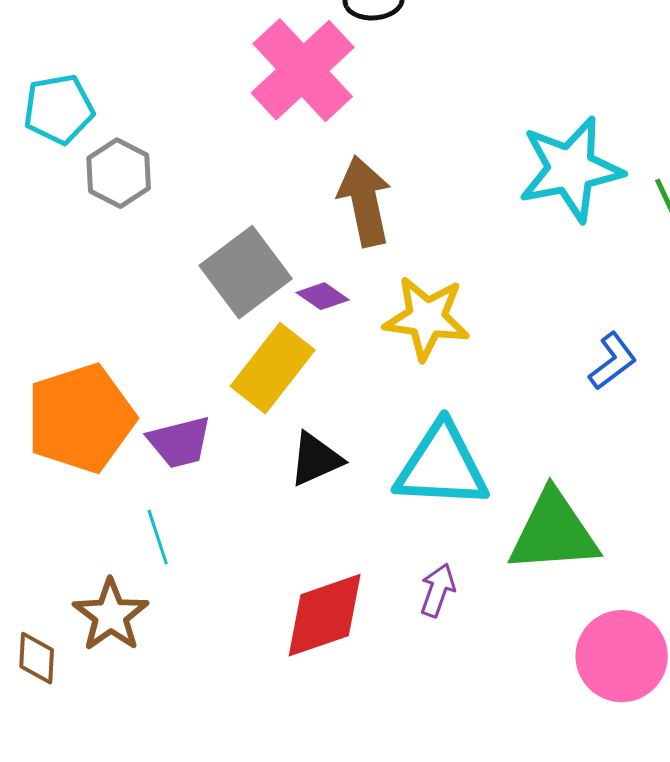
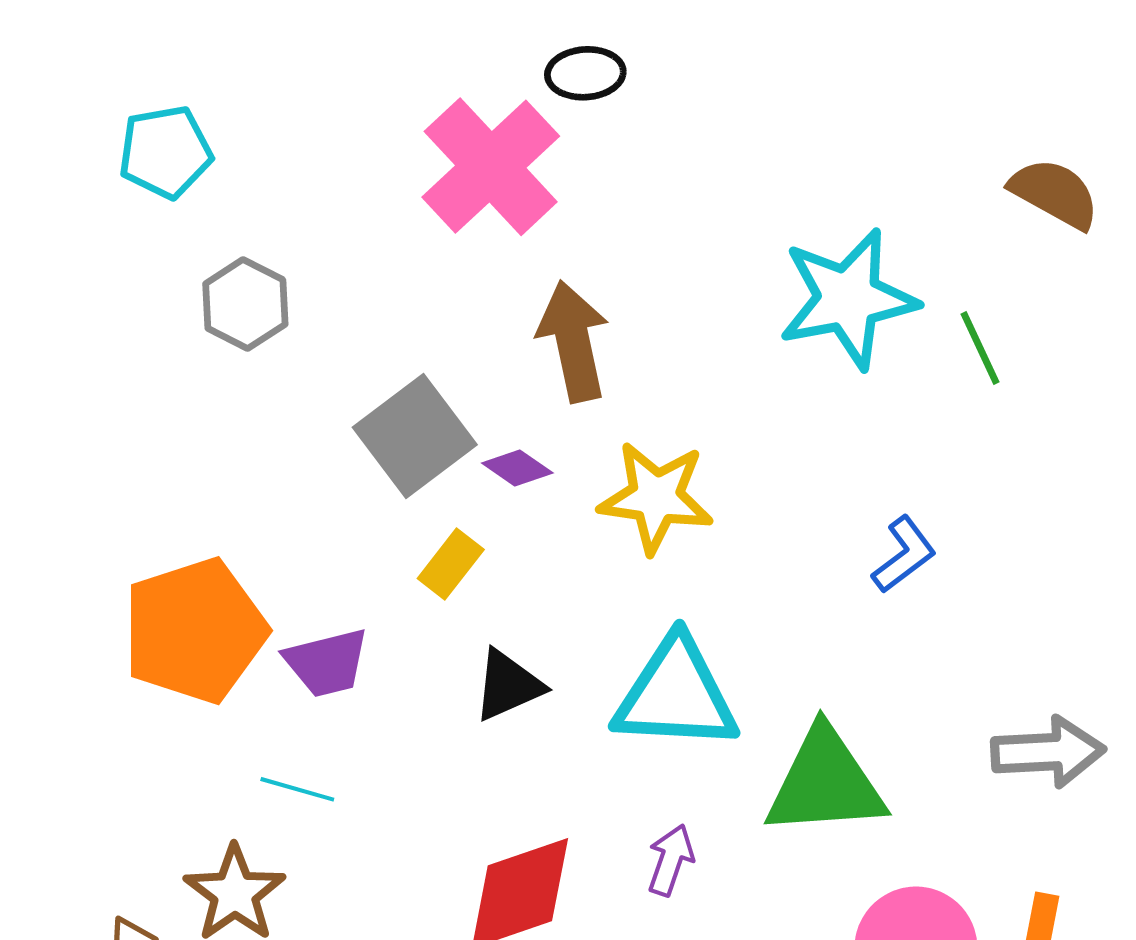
cyan pentagon: (59, 109) -> (165, 152), moved
yellow rectangle: (273, 368) -> (451, 564), size x0.6
cyan line: (158, 537) -> (297, 789), turned -56

